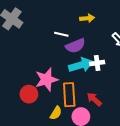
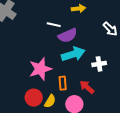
white cross: (97, 63) -> (99, 64), moved
red circle: (29, 94) -> (34, 98), moved
orange rectangle: (69, 95) -> (63, 83), size x0.6

